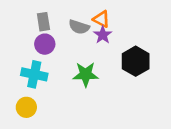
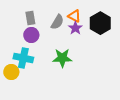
gray semicircle: (79, 27) -> (57, 22), turned -77
black hexagon: (136, 61) -> (100, 23), moved
yellow circle: (26, 107) -> (11, 72), moved

